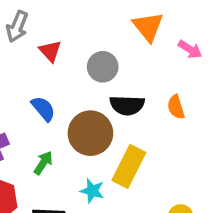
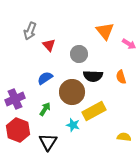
blue semicircle: (43, 109) -> (45, 78), turned -84
yellow rectangle: (129, 166) -> (94, 111), turned 35

